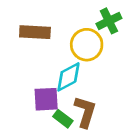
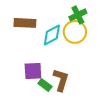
yellow circle: (87, 45) -> (75, 32), moved
cyan diamond: (68, 77) -> (52, 35), moved

